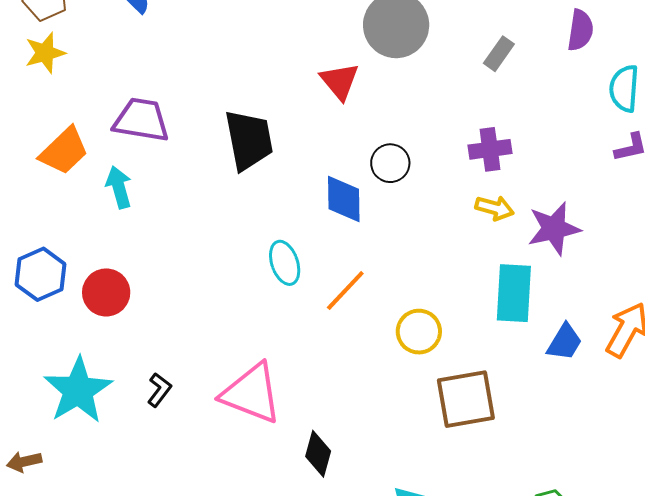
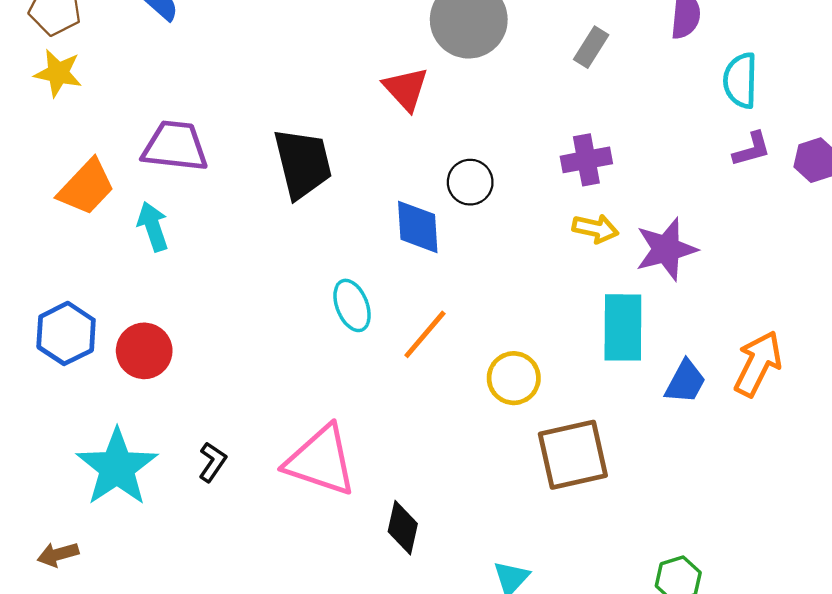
yellow star: (45, 53) -> (58, 73), turned 30

